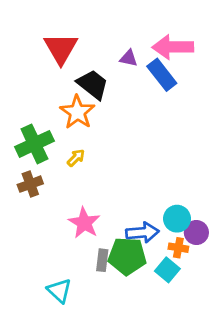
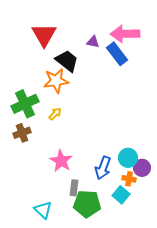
orange star: (77, 112) -> (56, 81), turned 30
blue arrow: (142, 232) -> (103, 168), turned 115
green pentagon: (127, 256) -> (87, 204), moved

